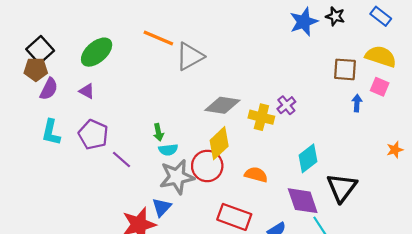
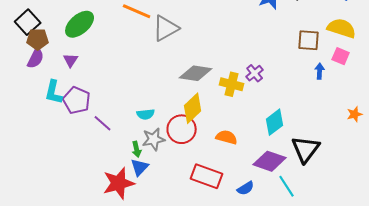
brown pentagon: (36, 69) -> (38, 39), moved
purple triangle: (87, 91) -> (71, 60), turned 35
cyan L-shape: (51, 132) -> (54, 92), moved
green arrow: (158, 132) -> (137, 149), moved
gray star: (177, 177) -> (154, 139), size x0.7
purple diamond: (303, 201) -> (270, 161), turned -52

